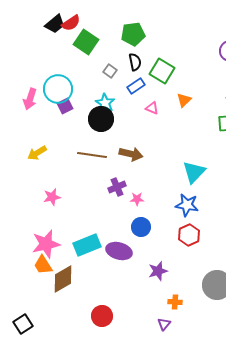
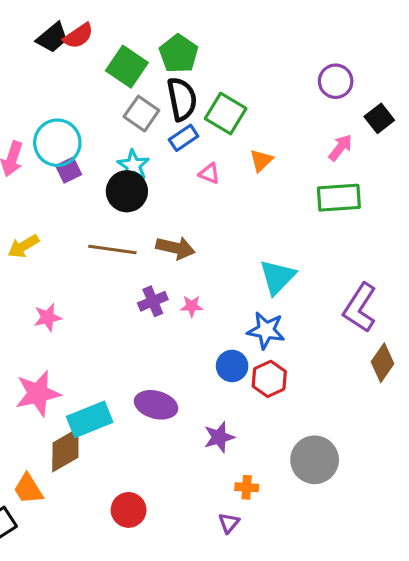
green pentagon: (133, 34) -> (179, 54), turned -30
green square: (86, 42) -> (127, 67), moved
black semicircle: (135, 62) -> (182, 99), size x1.5
gray square: (110, 71) -> (141, 114), size x1.5
pink star: (137, 199) -> (192, 306), moved
blue circle: (141, 227) -> (232, 366), moved
cyan rectangle: (87, 245) -> (90, 419), moved
orange trapezoid: (43, 265) -> (28, 489), moved

